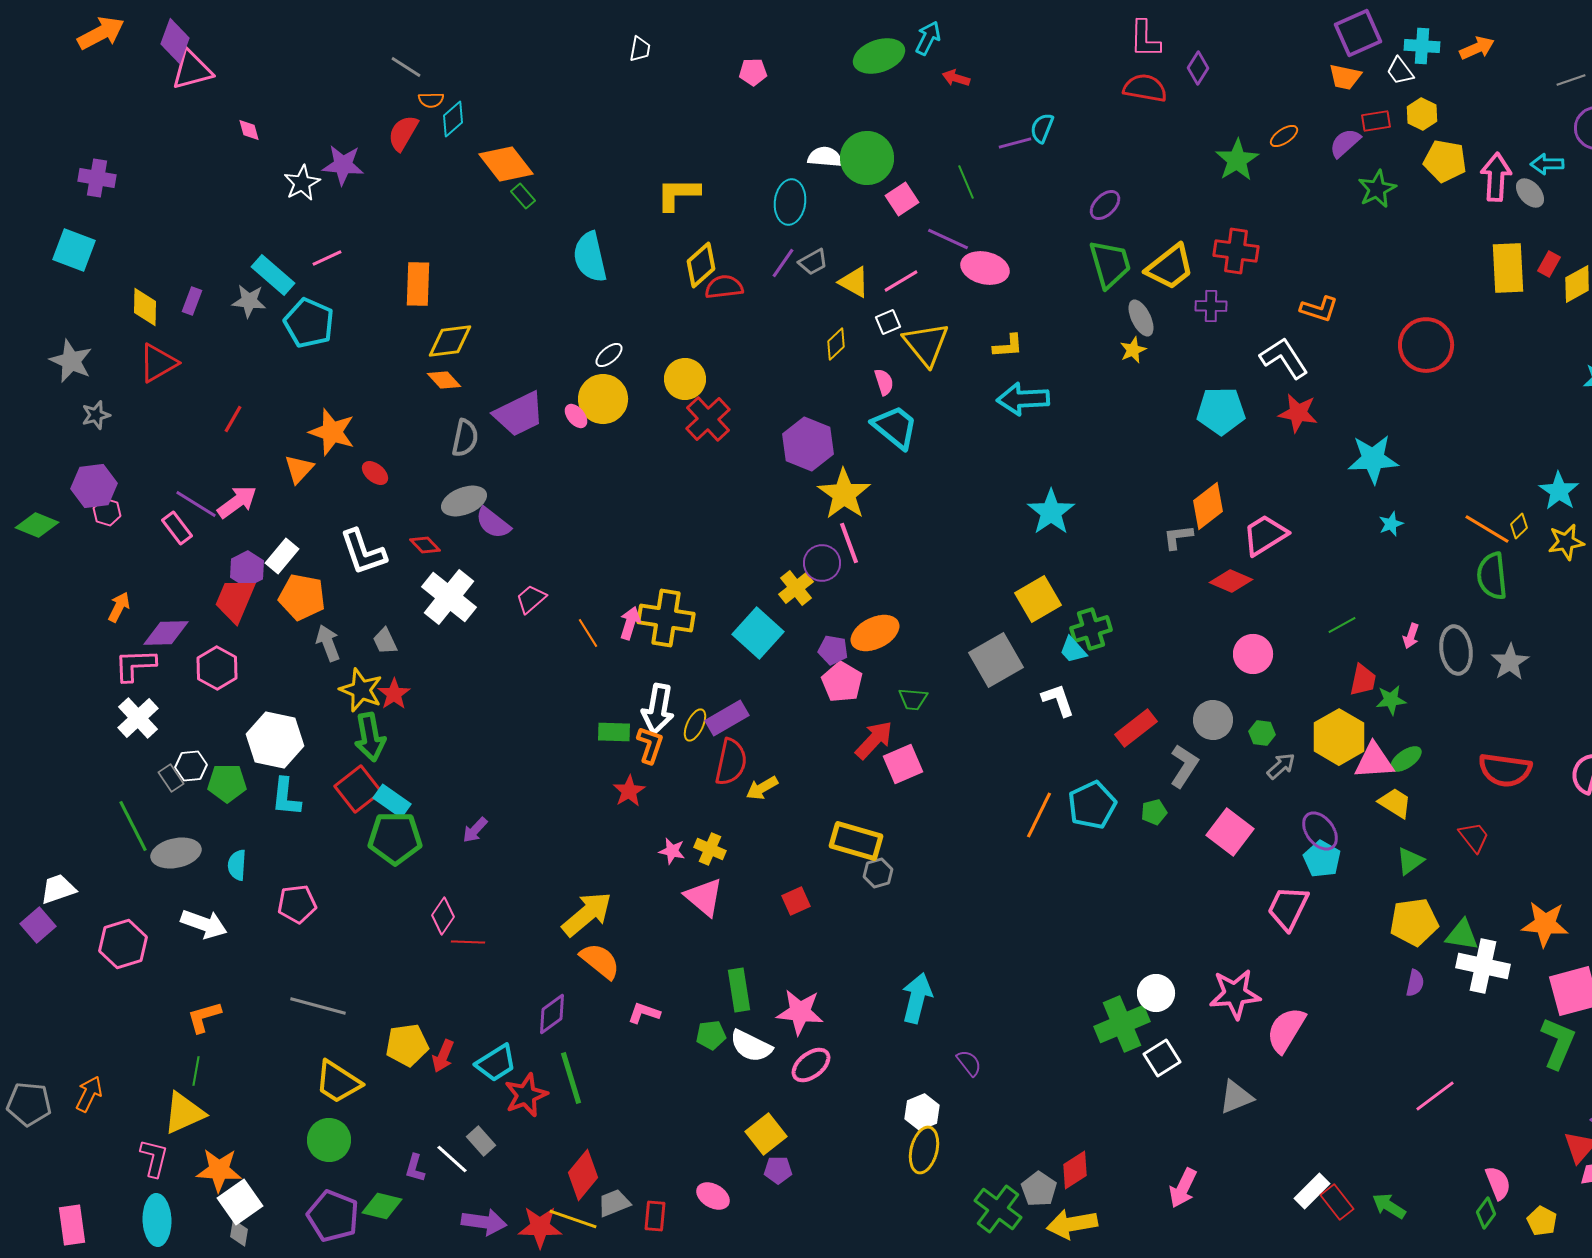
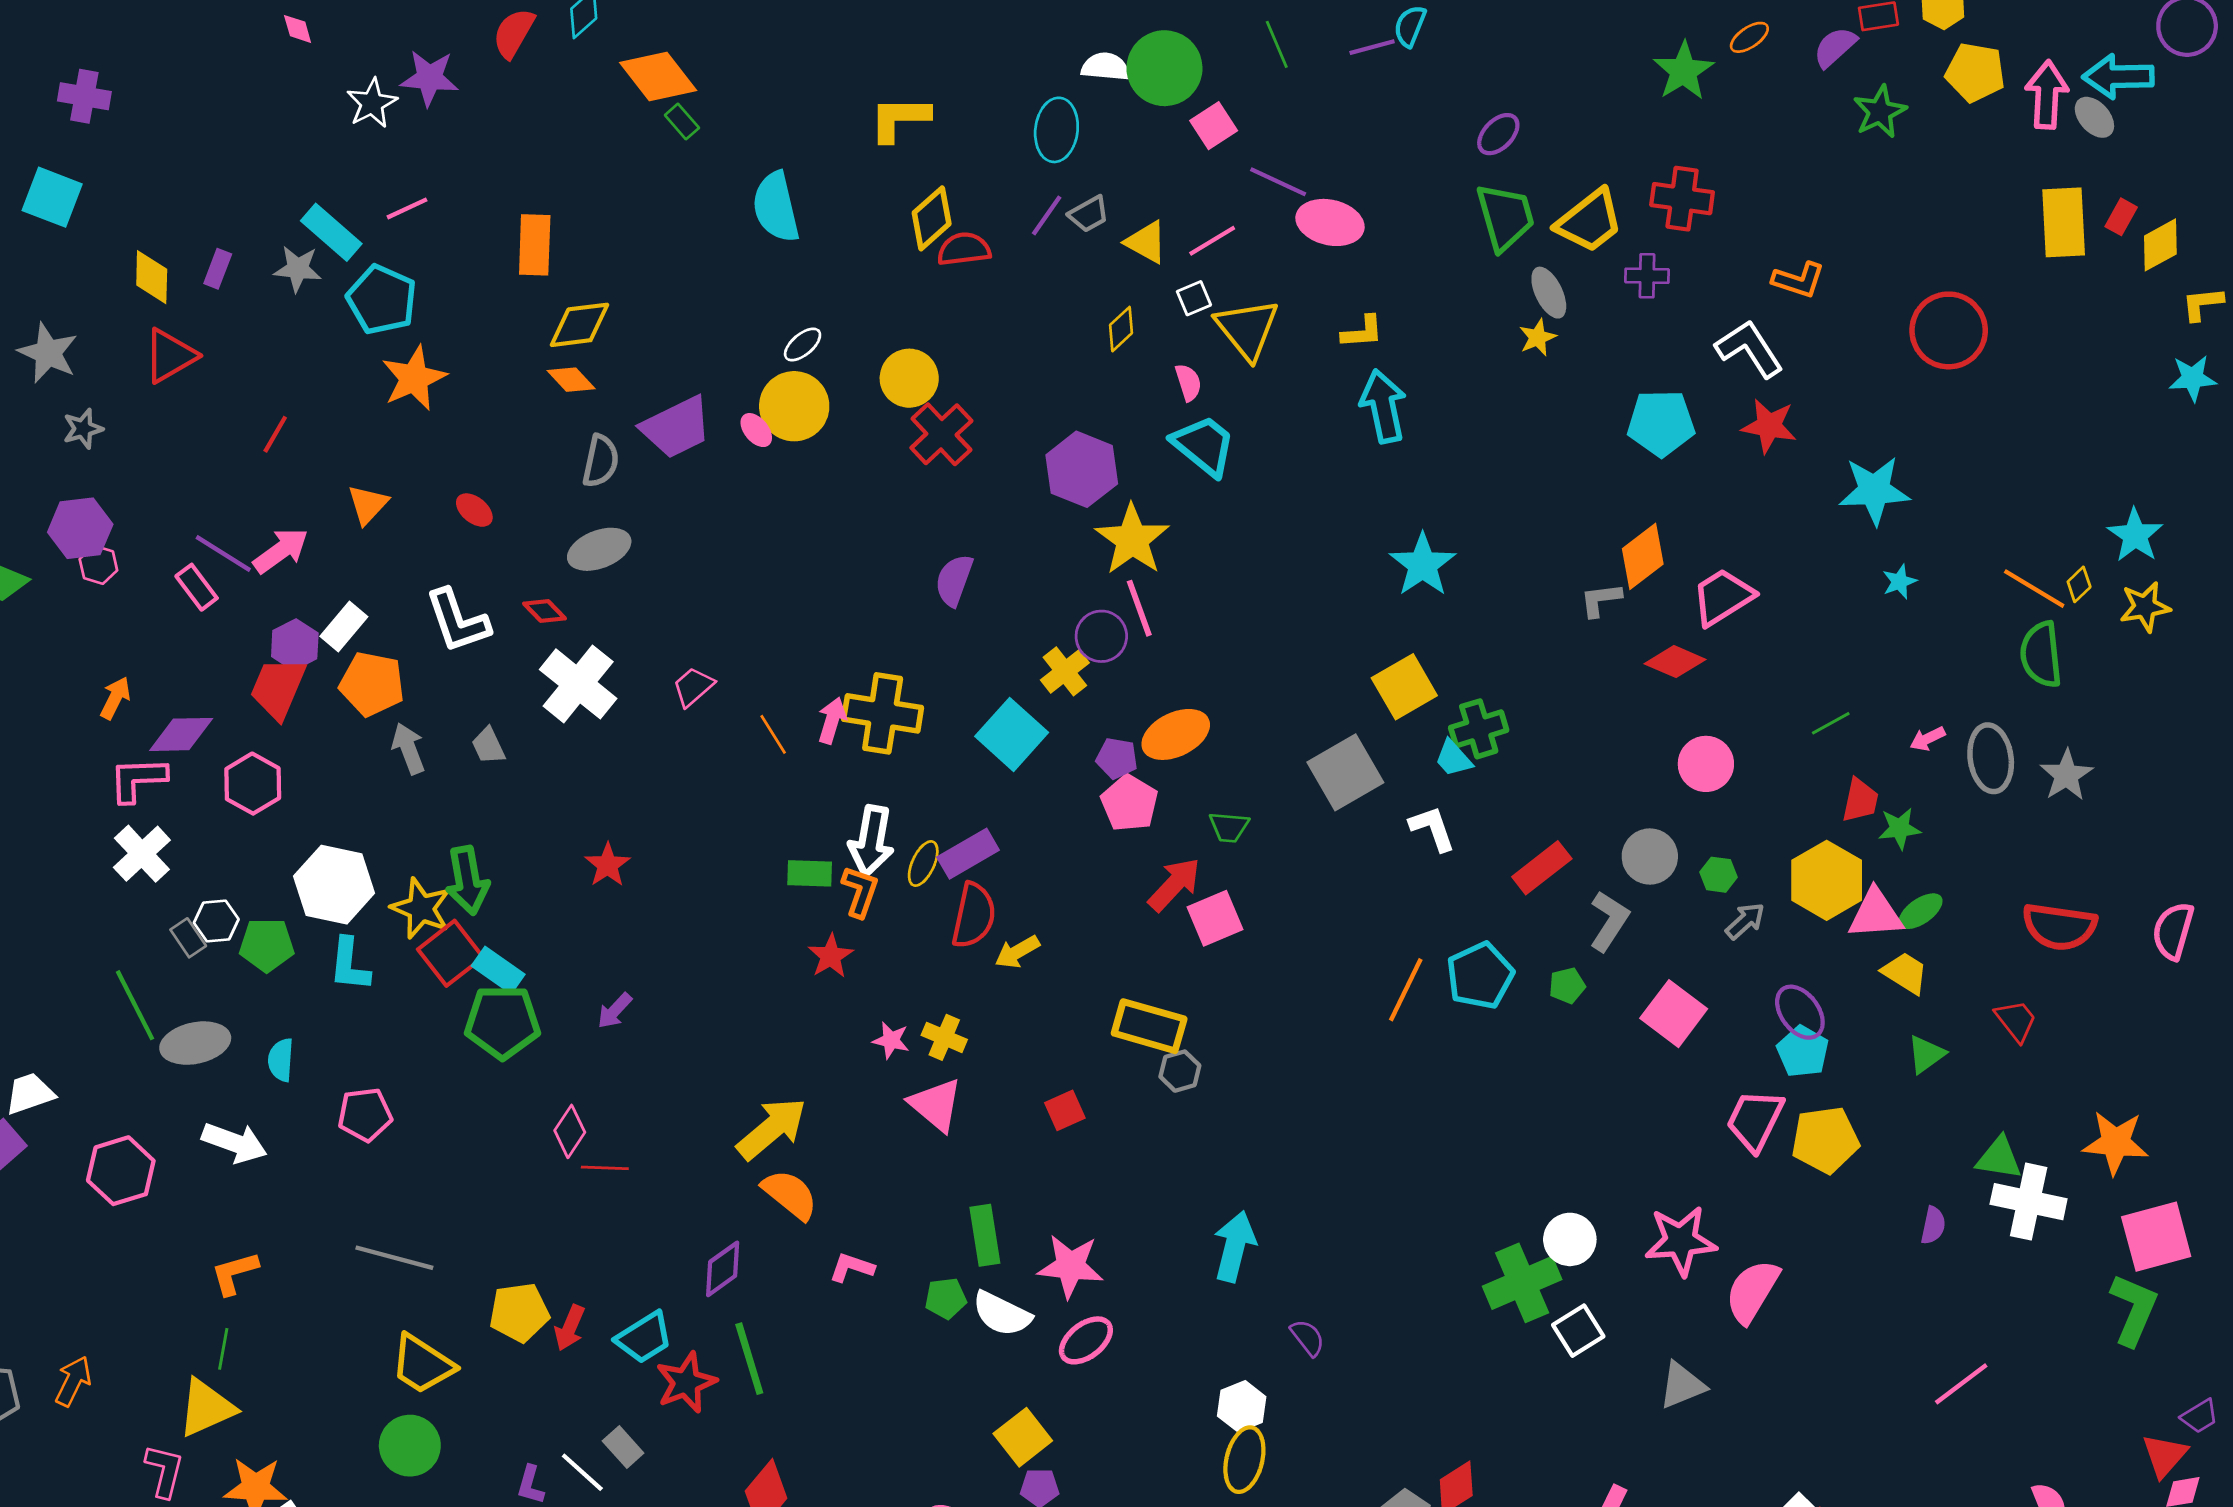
cyan arrow: (1547, 164) -> (2118, 77), size x1.5
green line: (966, 182) -> (1277, 44), moved
cyan arrow: (1023, 399) -> (1383, 406), turned 81
orange star: (332, 432) -> (414, 378), moved, turned 30
purple semicircle: (493, 523) -> (954, 580), moved, turned 72
pink arrow: (1411, 636) -> (1928, 739), turned 45
yellow star: (361, 690) -> (421, 908), moved
red star: (394, 694) -> (608, 865), moved
yellow pentagon: (1414, 922) -> (1825, 1140), moved

